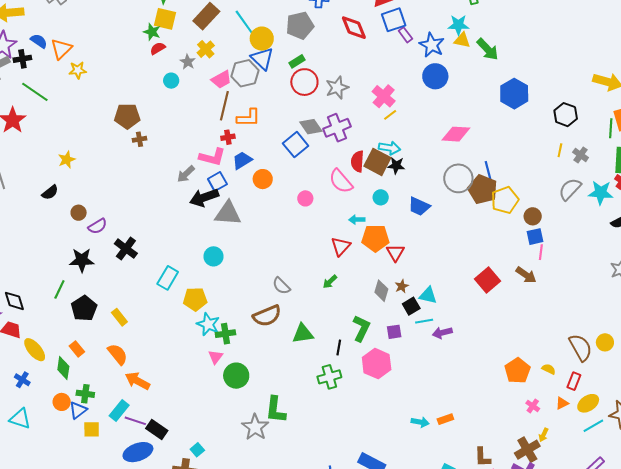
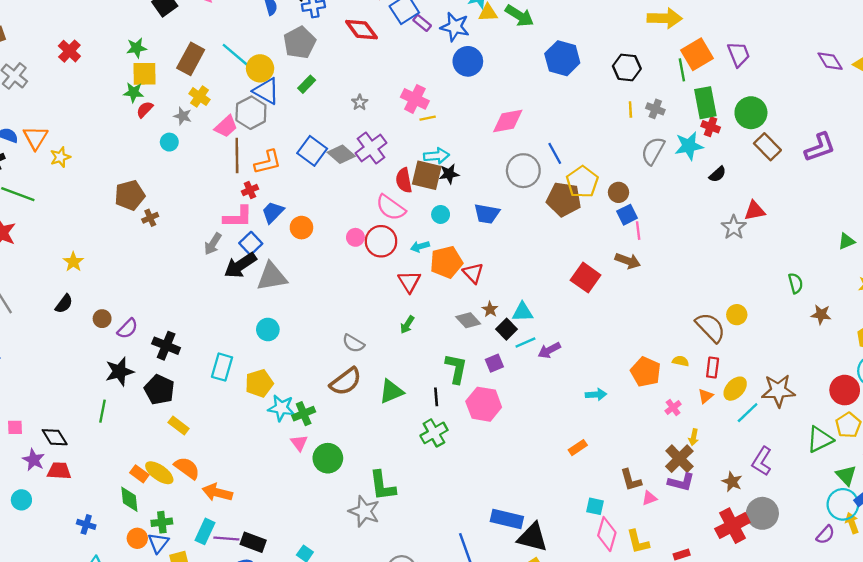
red circle: (304, 82) -> (381, 241), moved
gray star: (337, 88) -> (360, 102), size x0.6
yellow line: (390, 115) -> (428, 118), turned 40
blue square: (296, 145) -> (312, 151), moved
brown pentagon: (483, 189) -> (564, 199), moved
gray diamond: (381, 291) -> (468, 320), turned -45
black pentagon: (84, 308) -> (159, 390), moved
yellow ellipse: (35, 350) -> (159, 473), moved
pink cross: (533, 406) -> (673, 407), turned 32
cyan arrow: (420, 422) -> (596, 395), moved

